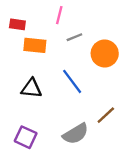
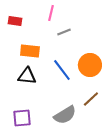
orange rectangle: (35, 45) -> (30, 51), moved
orange circle: (105, 53) -> (90, 65), moved
purple square: (26, 137) -> (22, 118), turned -30

